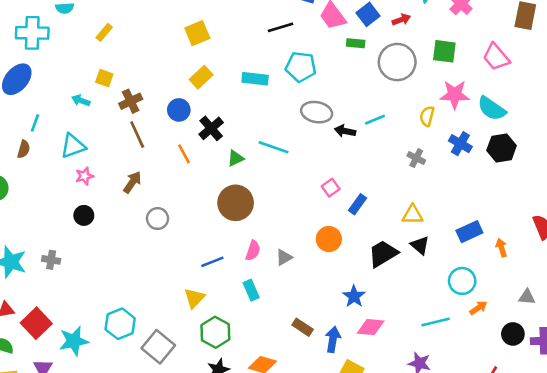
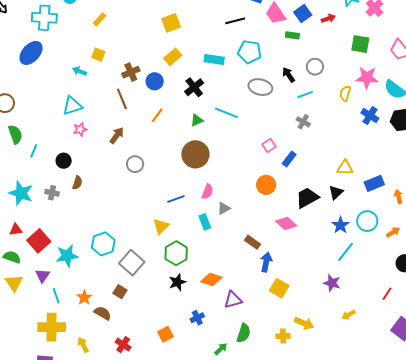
gray circle: (397, 62) -> (315, 67), moved, size x0.6
brown cross: (131, 101) -> (131, 72), moved
cyan line: (35, 123) -> (34, 151), moved
black cross: (211, 128) -> (194, 87), moved
black arrow: (345, 131) -> (289, 75), moved, turned 42
brown semicircle: (24, 149) -> (77, 183), moved
orange line: (184, 154) -> (157, 115), turned 63
gray cross: (416, 158) -> (303, 122), moved
black circle: (84, 215) -> (64, 161), moved
yellow triangle: (412, 215) -> (345, 168), moved
black triangle: (420, 245) -> (336, 192), turned 35
gray triangle: (284, 257) -> (224, 208), moved
blue star: (354, 296) -> (340, 225), moved
orange arrow: (478, 308) -> (393, 232), moved
cyan line: (436, 322) -> (346, 252), turned -40
brown rectangle: (303, 327) -> (253, 242), moved
pink diamond: (371, 327) -> (286, 223), moved, turned 35

